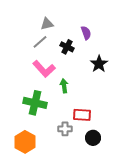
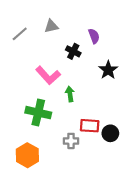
gray line: (40, 42) -> (20, 34), moved
black circle: (93, 138) -> (110, 133), moved

